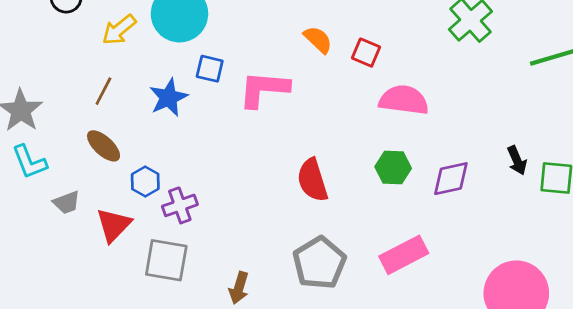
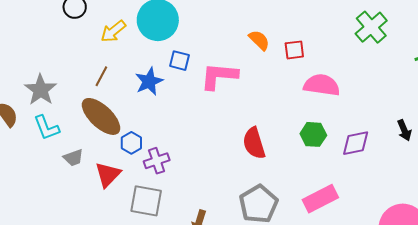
red square: (366, 53) -> (294, 50), turned -30
brown ellipse: (104, 146) -> (101, 116), size x1.6

